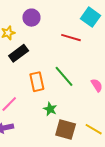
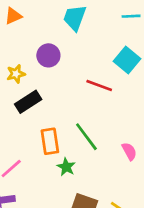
green star: (50, 109) -> (66, 167), moved

